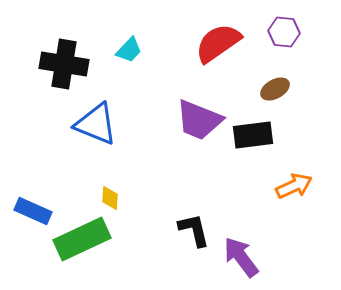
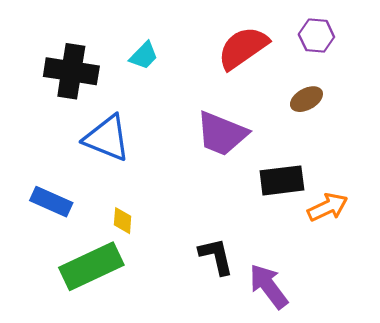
black rectangle: (253, 135) -> (282, 180), moved
blue rectangle: (33, 211) -> (51, 202), moved

